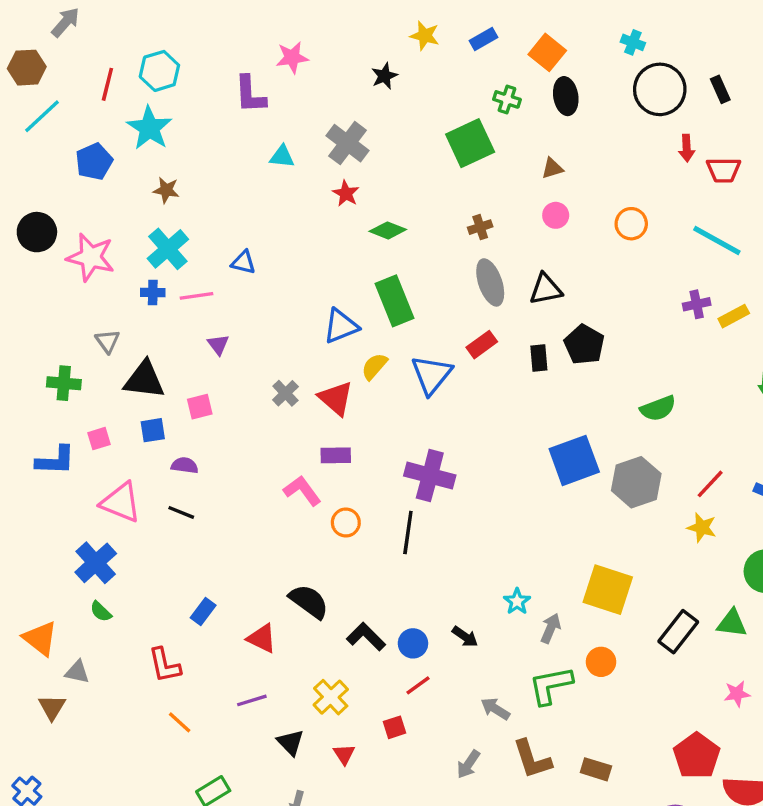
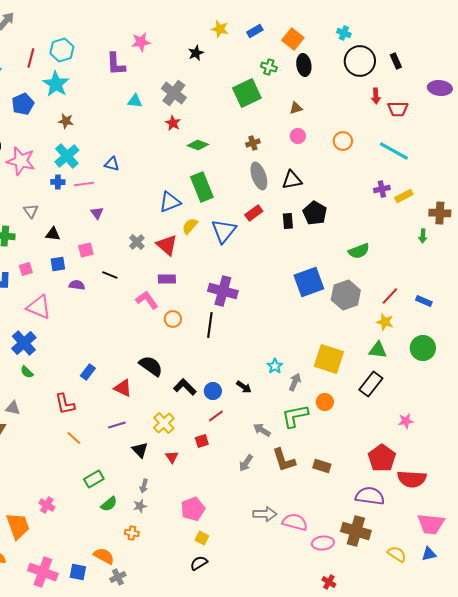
black triangle: (144, 380) -> (53, 234), size x0.6
black line: (181, 512) -> (110, 275), moved
green triangle: (732, 623) -> (378, 350), moved

